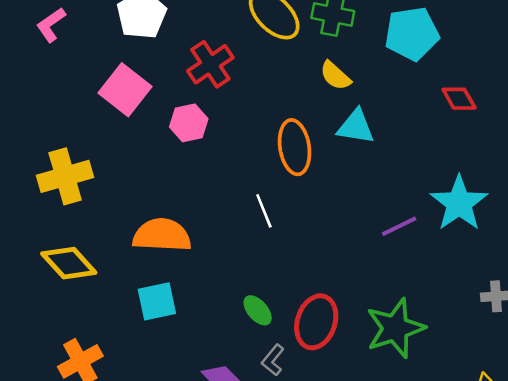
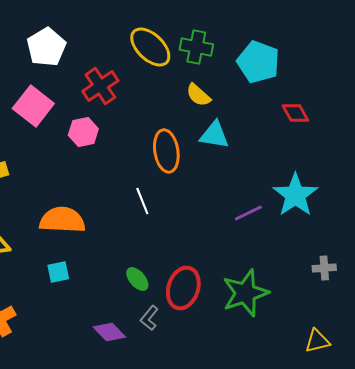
cyan pentagon: (412, 34) -> (258, 62), turned 30
cyan square: (157, 301) -> (58, 272), size x0.7

